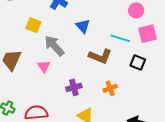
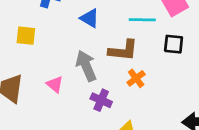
gray arrow: (54, 46) -> (86, 66), moved, turned 35
purple cross: (74, 87) -> (101, 100), turned -35
orange cross: (110, 88) -> (136, 78), moved

